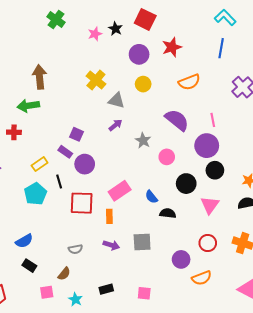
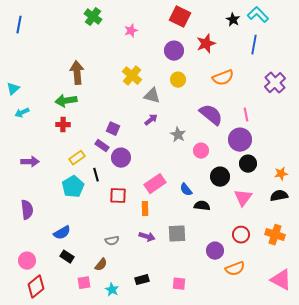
black star: (115, 29) -> (233, 20), moved
red cross: (14, 132) -> (63, 125), moved
red square: (82, 203) -> (118, 196), size x0.7

